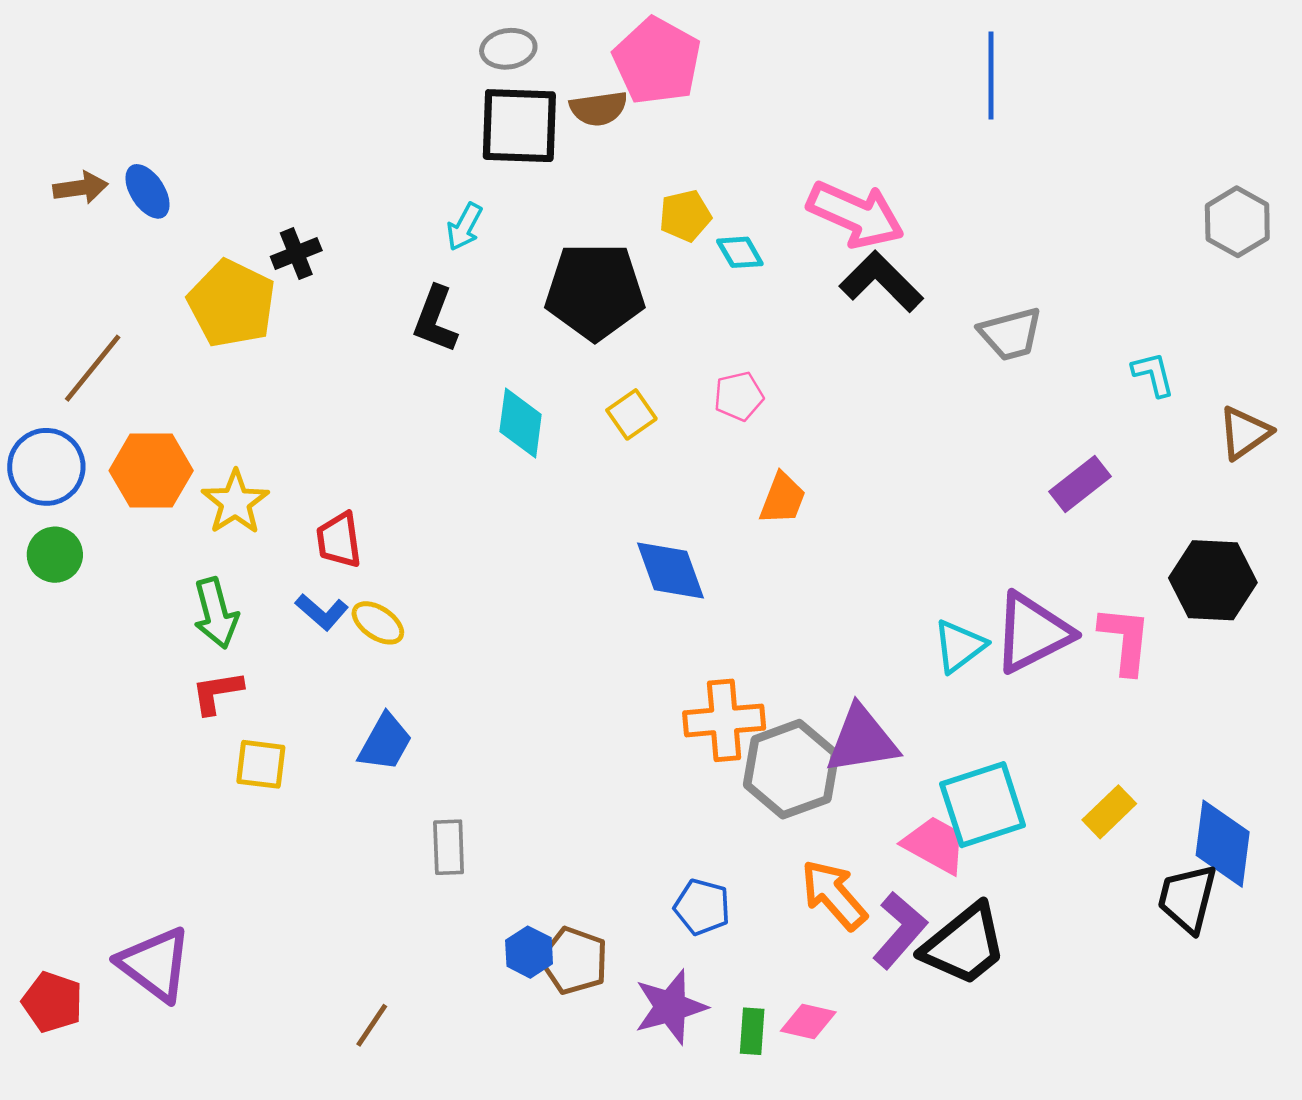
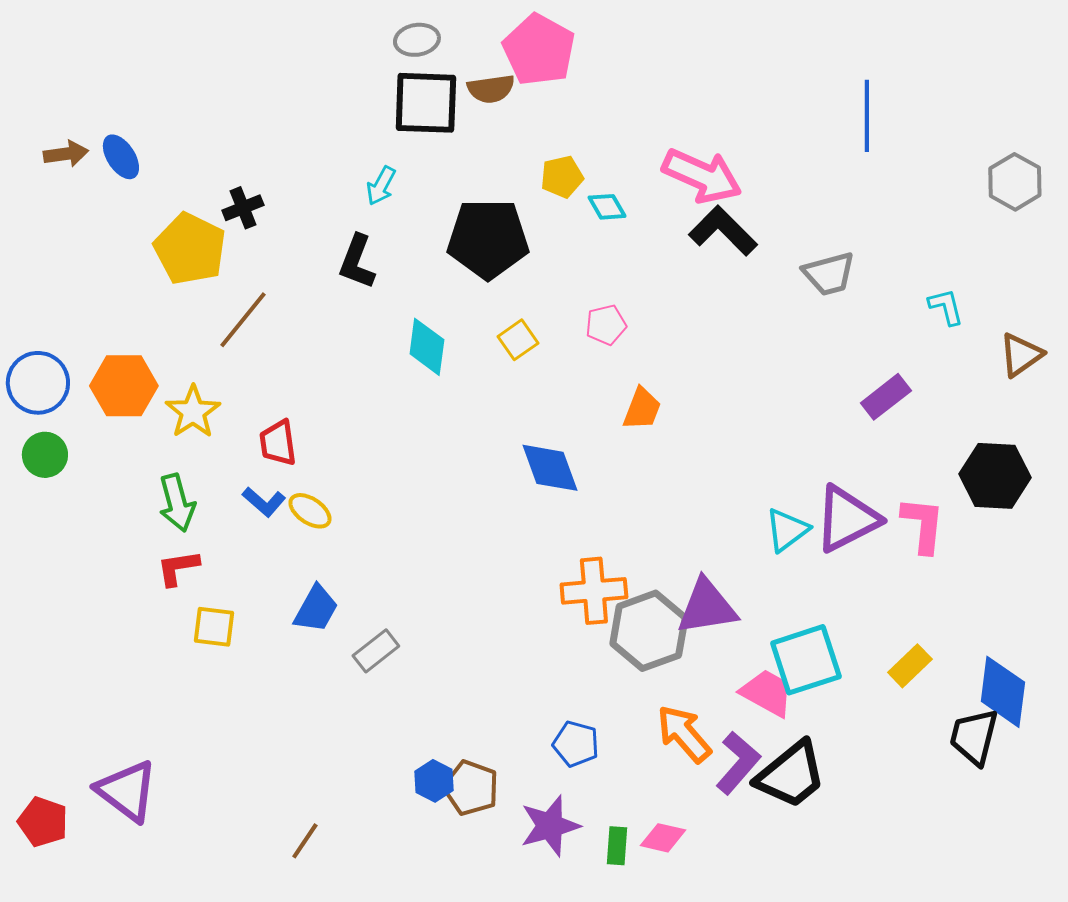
blue line: (991, 76) -> (867, 116), moved
brown line: (93, 368) -> (243, 320), moved
gray rectangle: (449, 847) -> (376, 651), moved, turned 54

